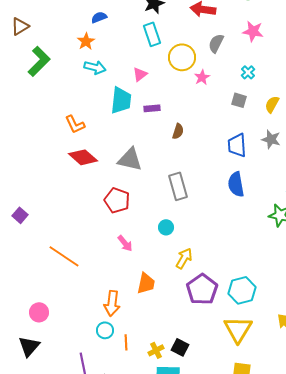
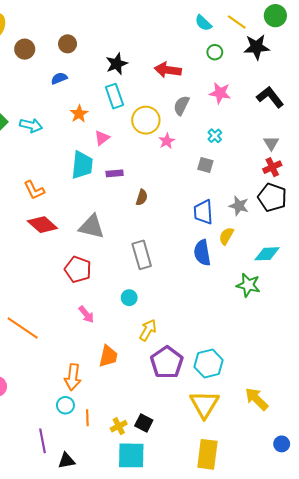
orange star: (86, 41) -> (79, 114), moved
cyan arrow: (95, 67) -> (31, 125), moved
yellow semicircle: (272, 104) -> (226, 236), moved

